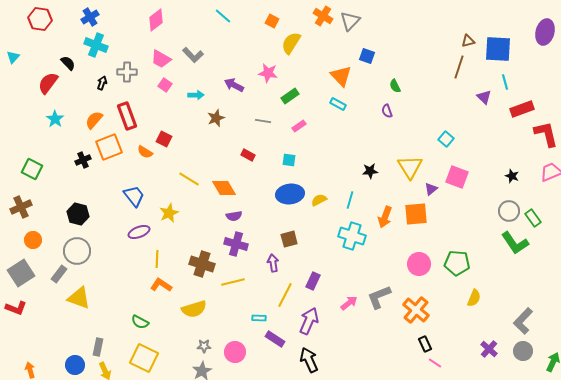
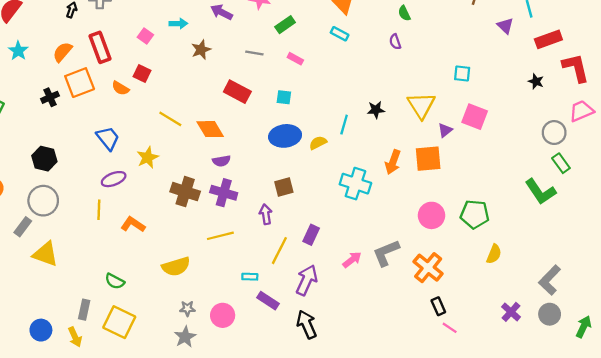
pink square: (165, 85) -> (145, 36), moved
pink rectangle: (299, 126) -> (295, 59), turned 64
cyan square: (446, 139) -> (462, 73), turned -35
red rectangle: (248, 155) -> (237, 92), size x1.6
black star: (512, 176) -> (536, 81), moved
cyan line: (350, 200) -> (344, 125), moved
gray circle: (509, 211) -> (554, 133), moved
yellow line: (157, 259) -> (99, 210), moved
brown cross: (202, 264) -> (185, 192), moved
orange L-shape: (161, 285) -> (133, 224), moved
gray rectangle: (98, 347) -> (84, 310), moved

